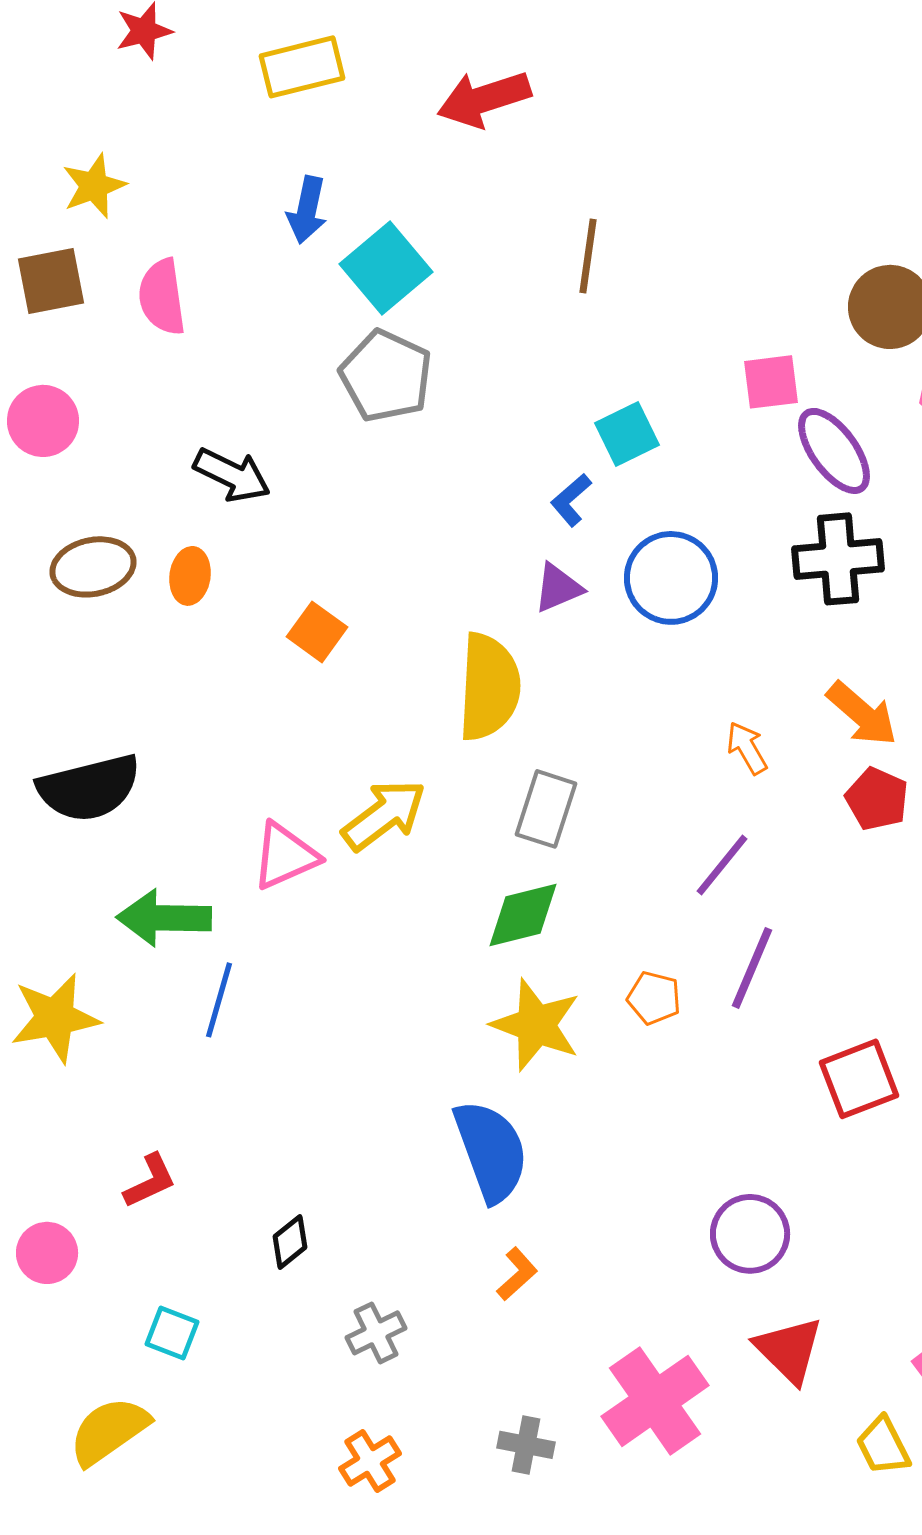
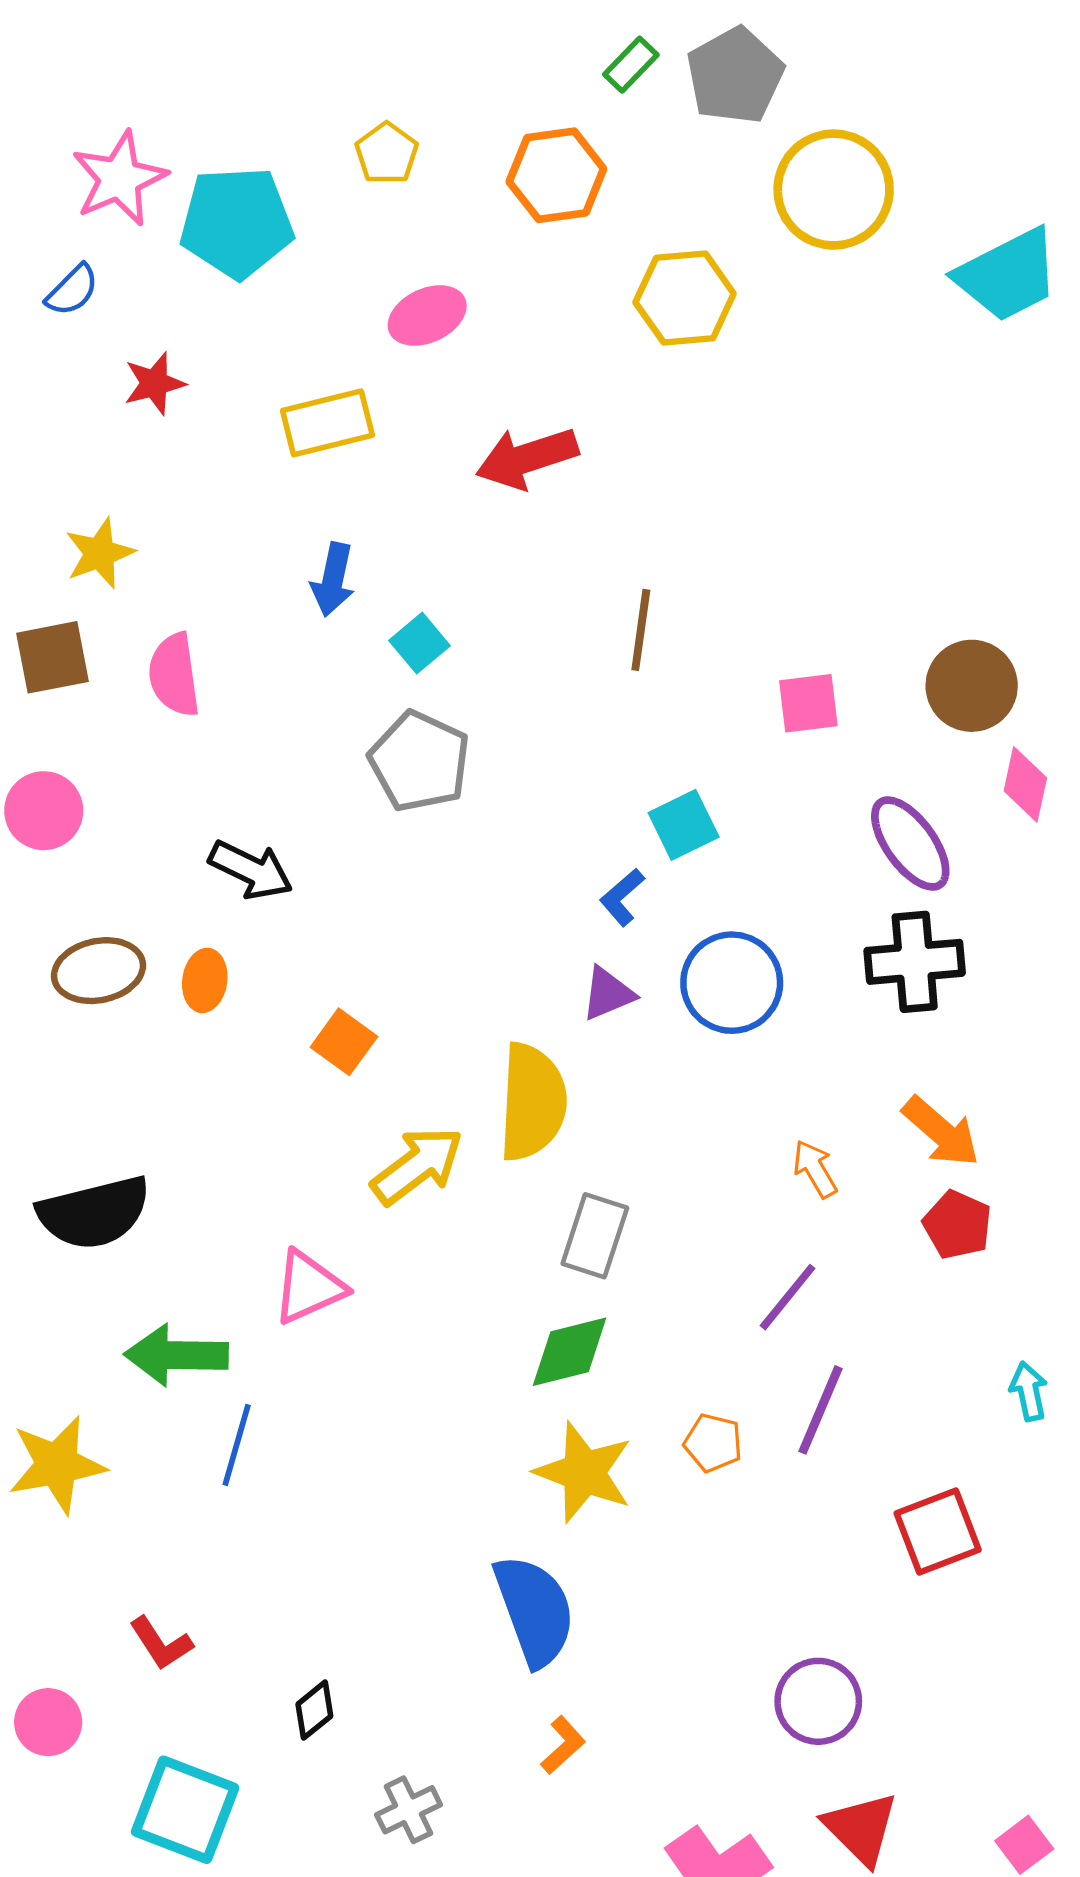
cyan square: (386, 268) -> (419, 643), size x0.6
pink square: (771, 382) -> (808, 703), moved
yellow arrow: (384, 815) -> (417, 1166), moved
red L-shape: (150, 1181) -> (161, 1643), turned 82
cyan square: (172, 1333) -> (185, 1810), size x1.8

